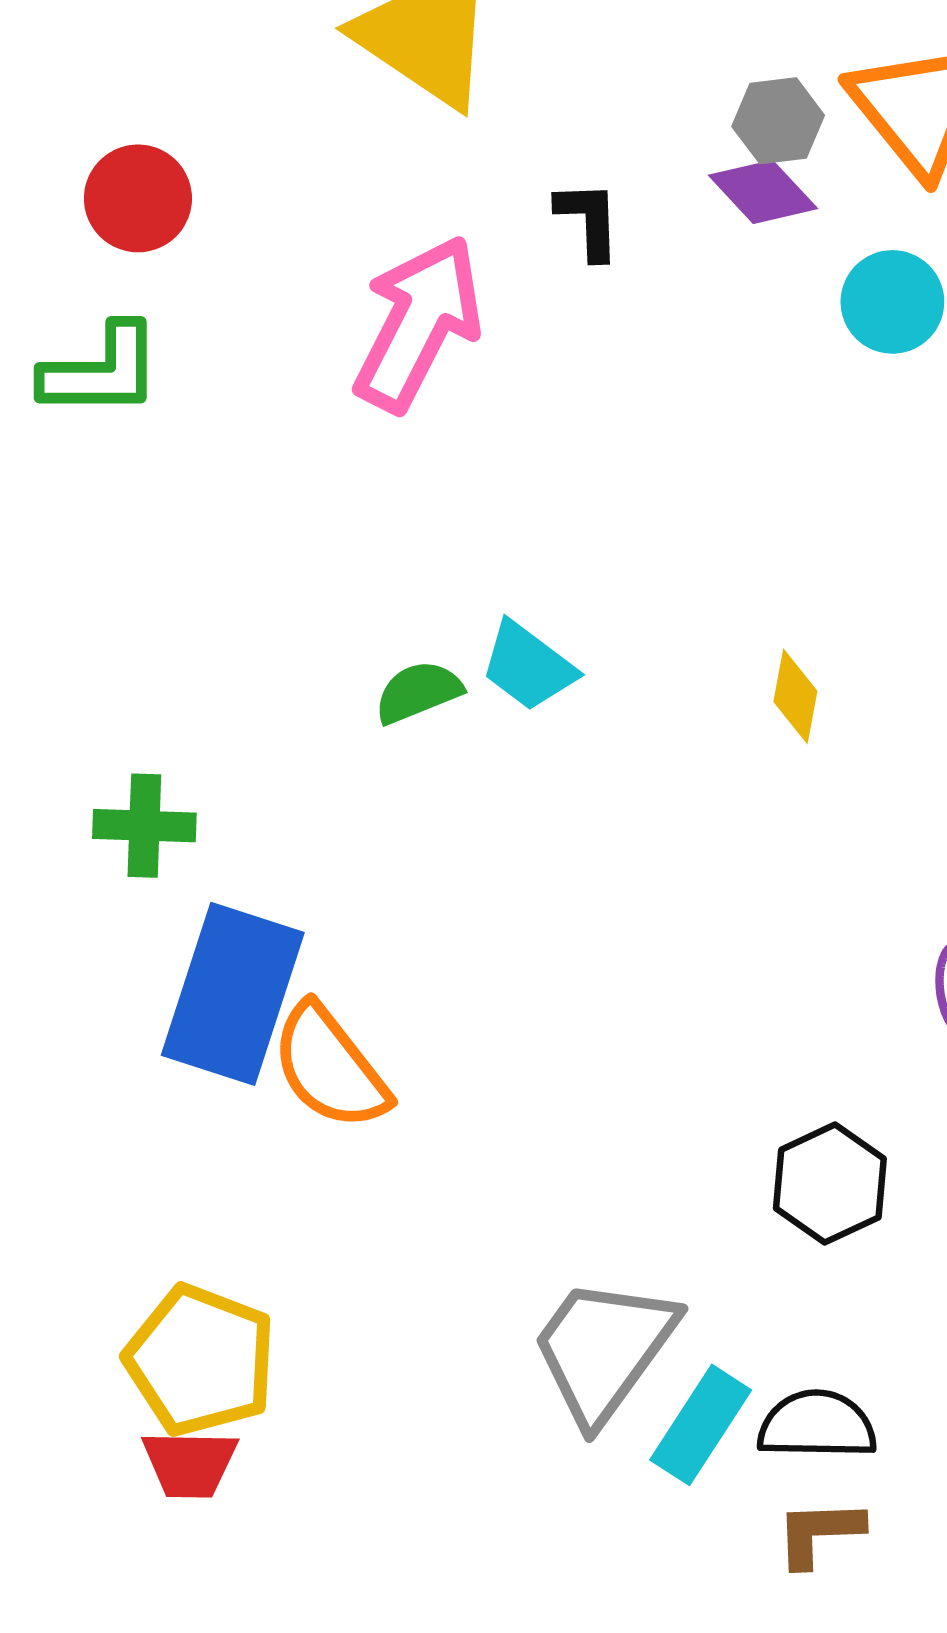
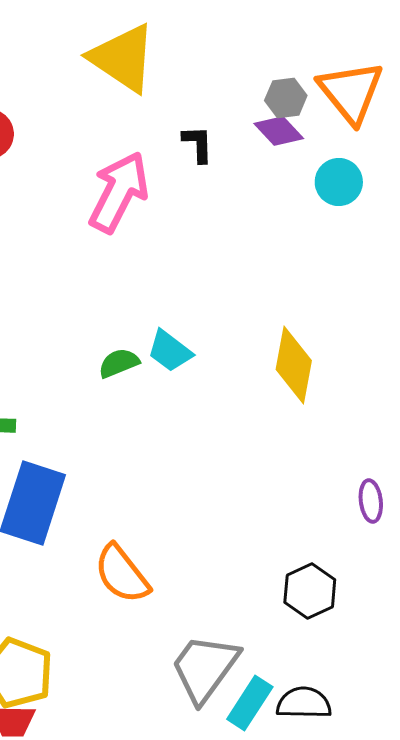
yellow diamond: (795, 696) -> (294, 365), size x1.8
orange semicircle: (330, 1067) -> (122, 574), moved

